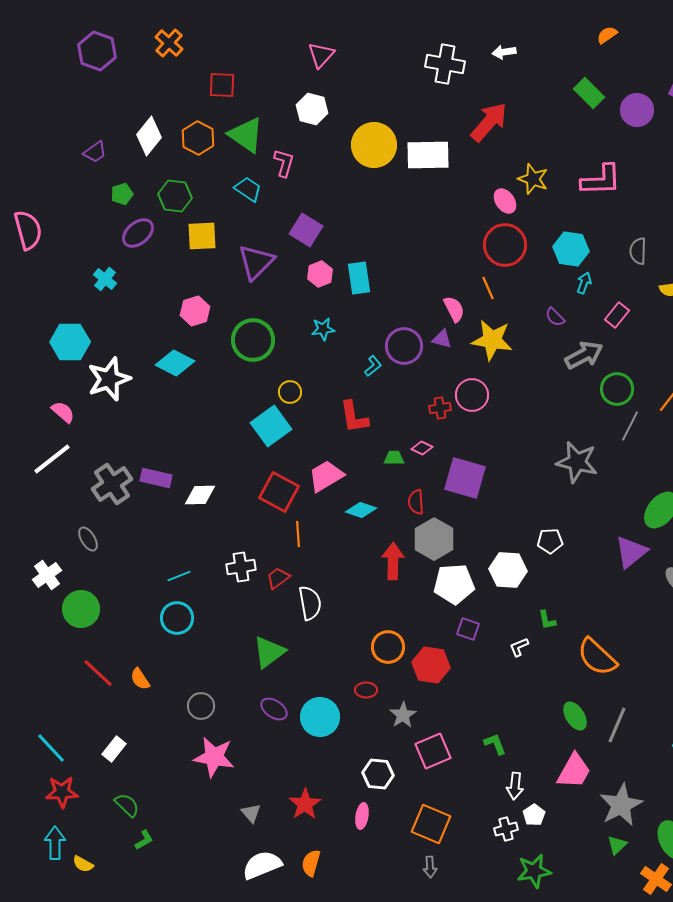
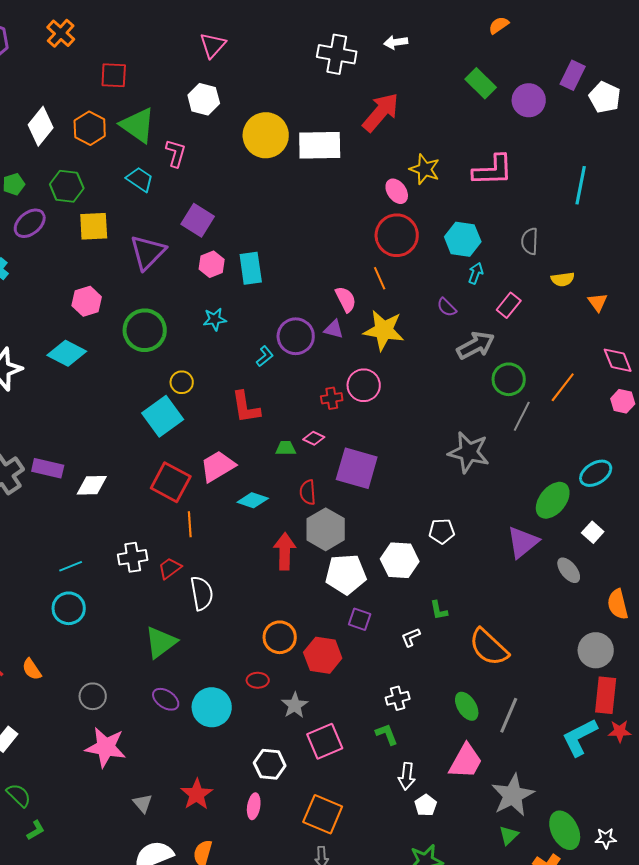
white cross: (506, 829) -> (398, 698), moved

